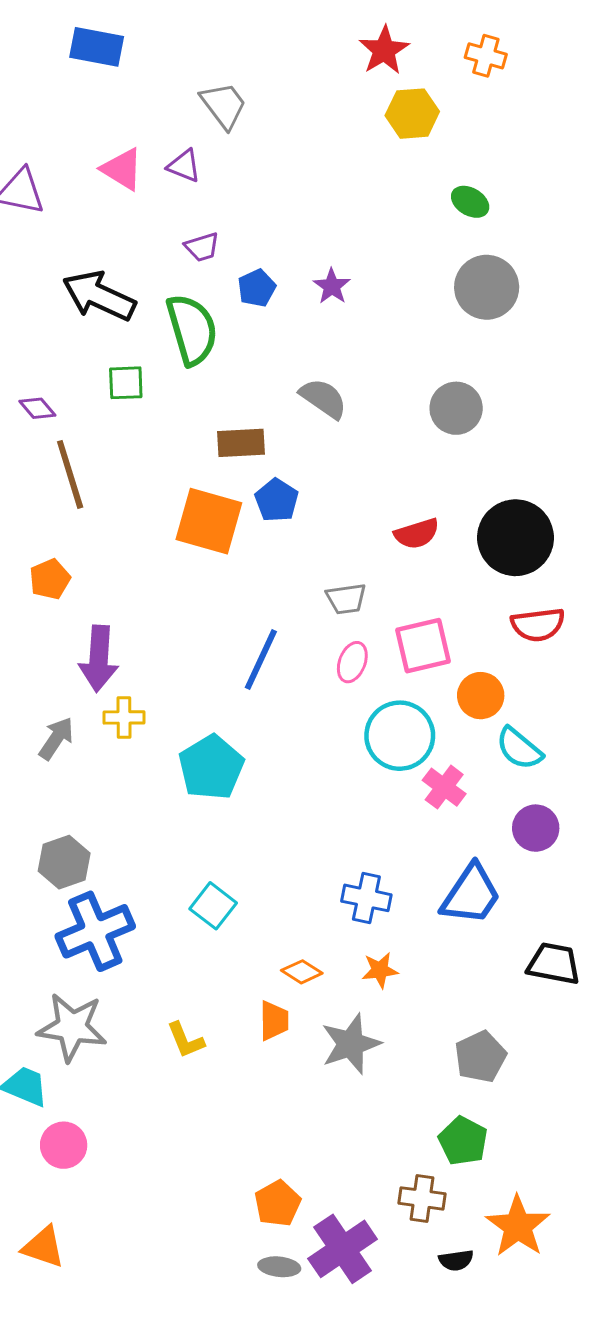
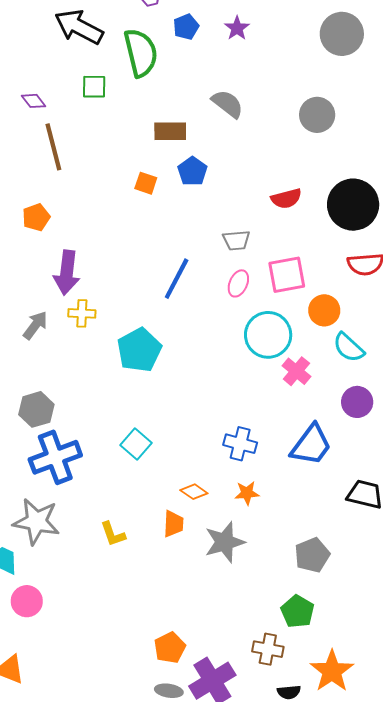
orange square: (209, 521) -> (146, 183), size x0.5

